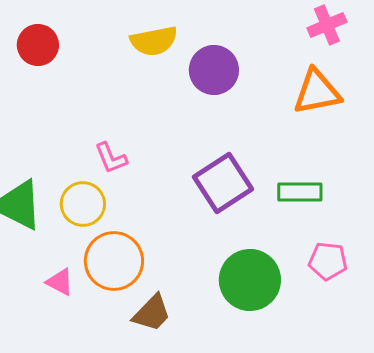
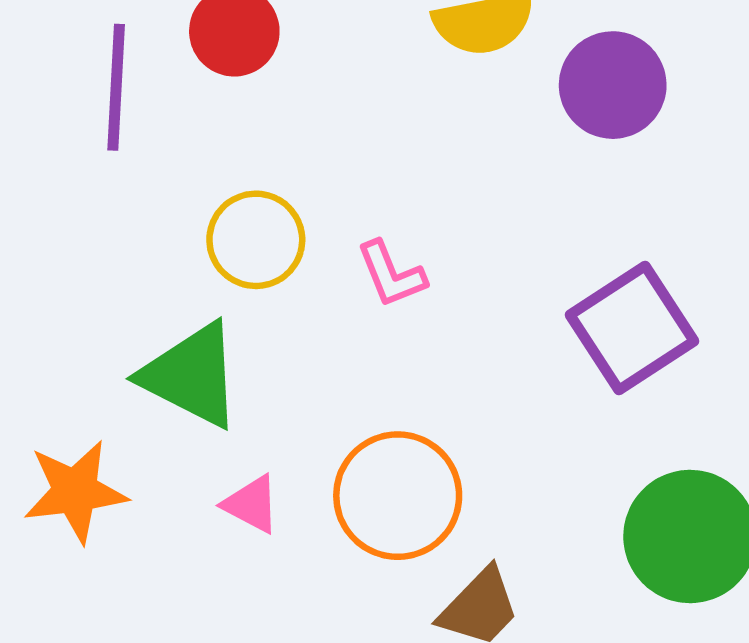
yellow circle: (83, 204) -> (256, 240), moved
pink triangle: (60, 282) -> (252, 504), moved

